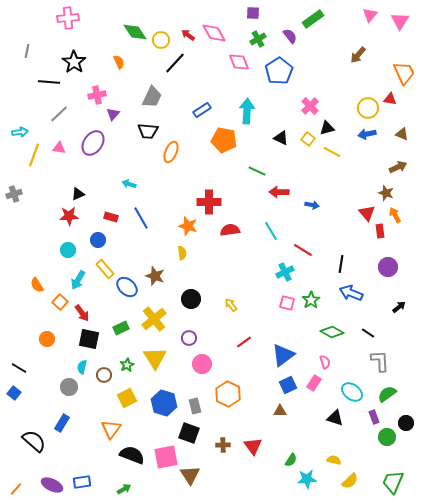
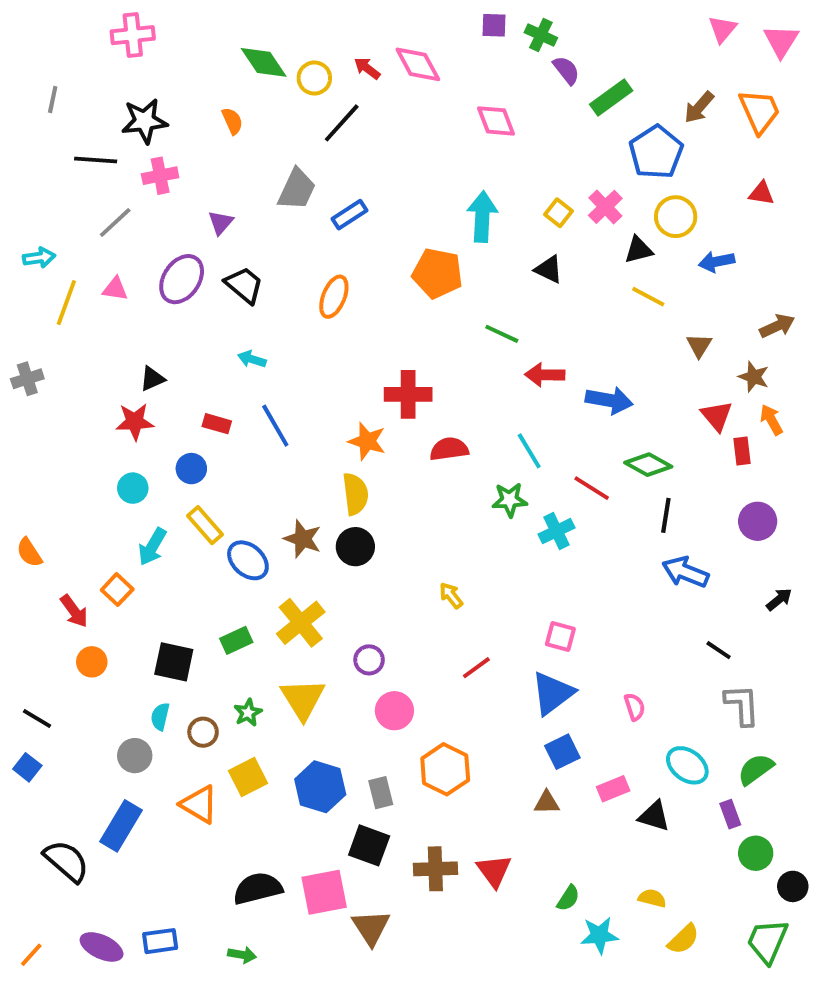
green rectangle: (313, 19) -> (611, 98), moved
green cross: (258, 39) -> (541, 35), moved, turned -35
black star: (74, 62) -> (144, 121), turned 30
pink diamond: (239, 62) -> (496, 121), moved
blue pentagon: (279, 71) -> (656, 152), moved
orange trapezoid: (404, 73) -> (760, 111), moved
pink cross: (97, 95) -> (160, 176), moved
yellow circle: (368, 108) -> (676, 217), moved
blue rectangle: (202, 110) -> (350, 215), moved
black trapezoid: (148, 131) -> (244, 285), moved, turned -145
brown triangle: (402, 134) -> (699, 346), moved, turned 40
yellow square: (308, 139) -> (558, 213), moved
blue arrow: (312, 205) -> (609, 400), size x1.6
yellow semicircle: (182, 253) -> (355, 494), size x1.5
orange semicircle: (37, 285) -> (29, 553), moved
black circle: (191, 299) -> (355, 547), moved
green star: (311, 300) -> (510, 500), moved, turned 30
pink square: (287, 303) -> (560, 636), moved
red arrow: (82, 313) -> (74, 611), moved
green diamond: (332, 332) -> (648, 465), moved
pink rectangle: (314, 383) -> (613, 789), moved, turned 35
blue rectangle: (62, 423) -> (121, 826), size x1.4
black circle: (406, 423) -> (793, 886), moved
orange triangle: (111, 429) -> (199, 804), moved, turned -35
brown cross: (223, 445) -> (435, 869), size x1.5
black semicircle: (132, 455) -> (258, 888), turned -35
green arrow: (124, 489) -> (242, 955), turned 40

